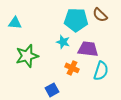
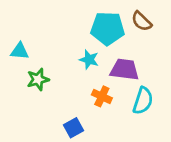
cyan triangle: (15, 23) -> (20, 51), moved
green star: (27, 56) -> (38, 79), size x0.7

